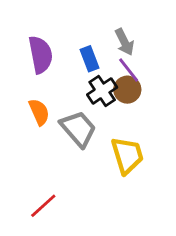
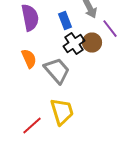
purple line: (129, 70) -> (110, 29), moved
yellow trapezoid: (127, 155) -> (62, 112), moved

